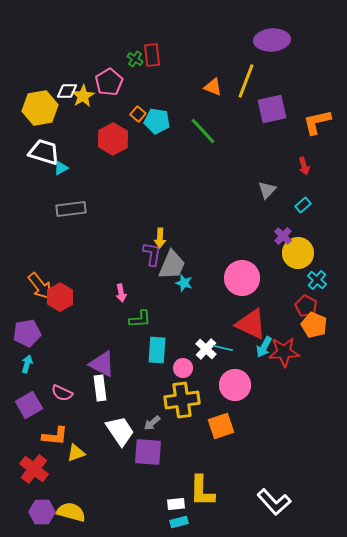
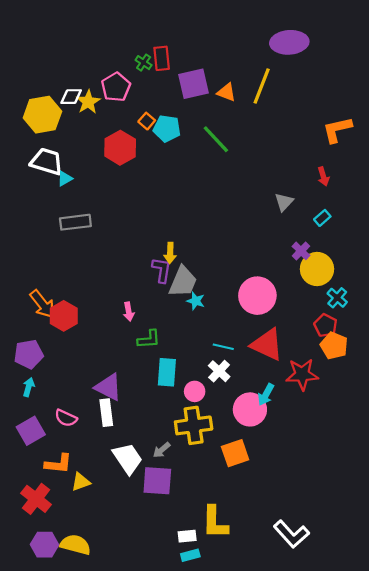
purple square: (272, 109) -> (194, 84), moved
cyan arrow: (264, 347) -> (266, 395), moved
cyan line: (223, 348) -> (223, 347), moved

